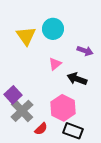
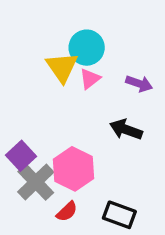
yellow triangle: (26, 36) -> (62, 67), moved
pink triangle: (55, 64) -> (90, 79), moved
pink hexagon: (63, 108) -> (73, 169), moved

